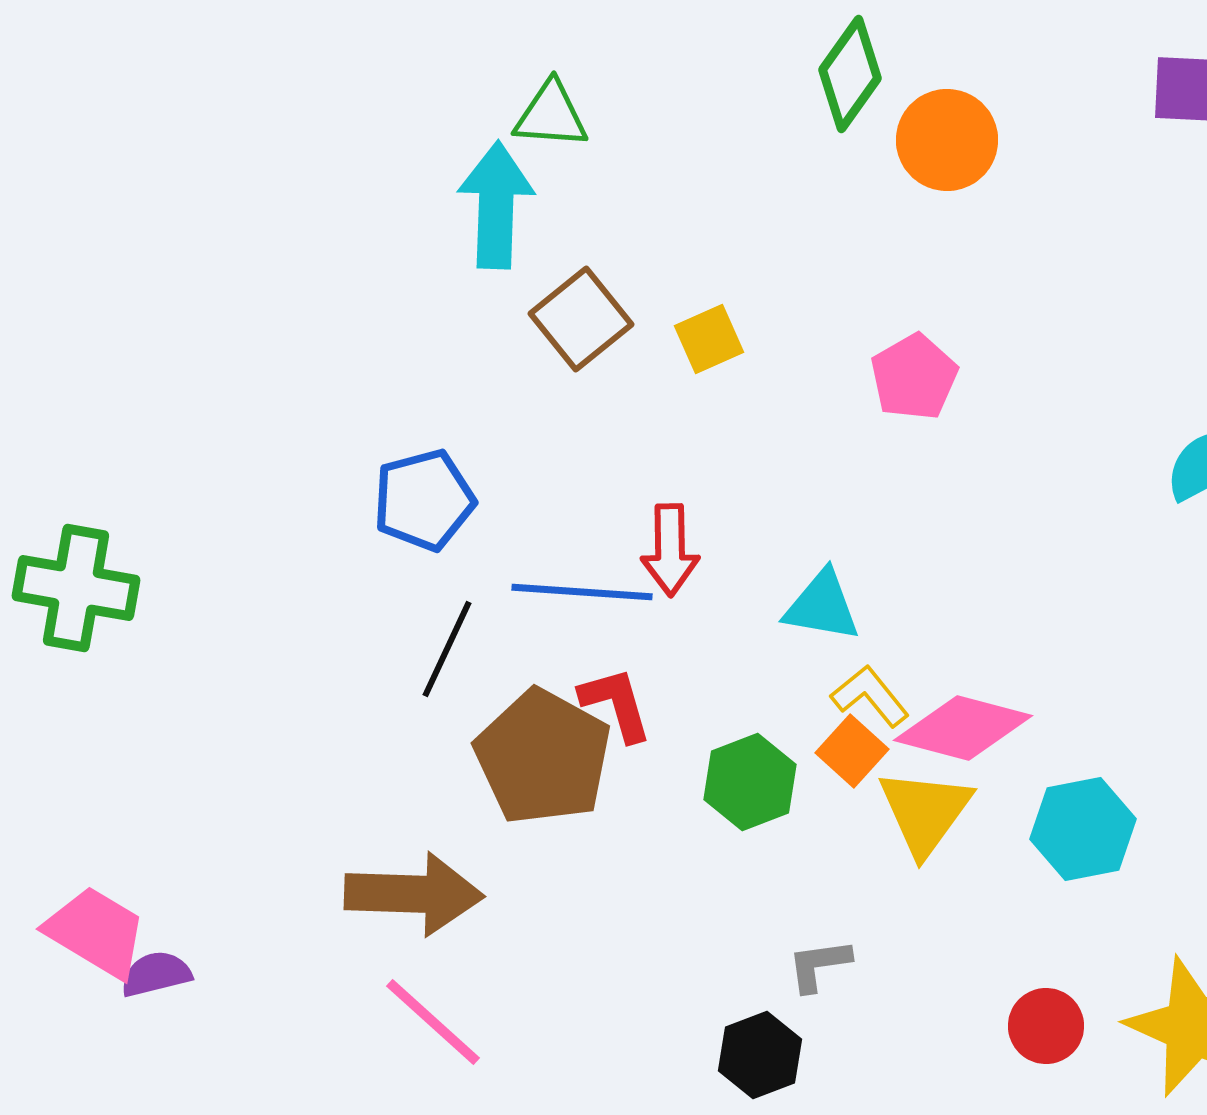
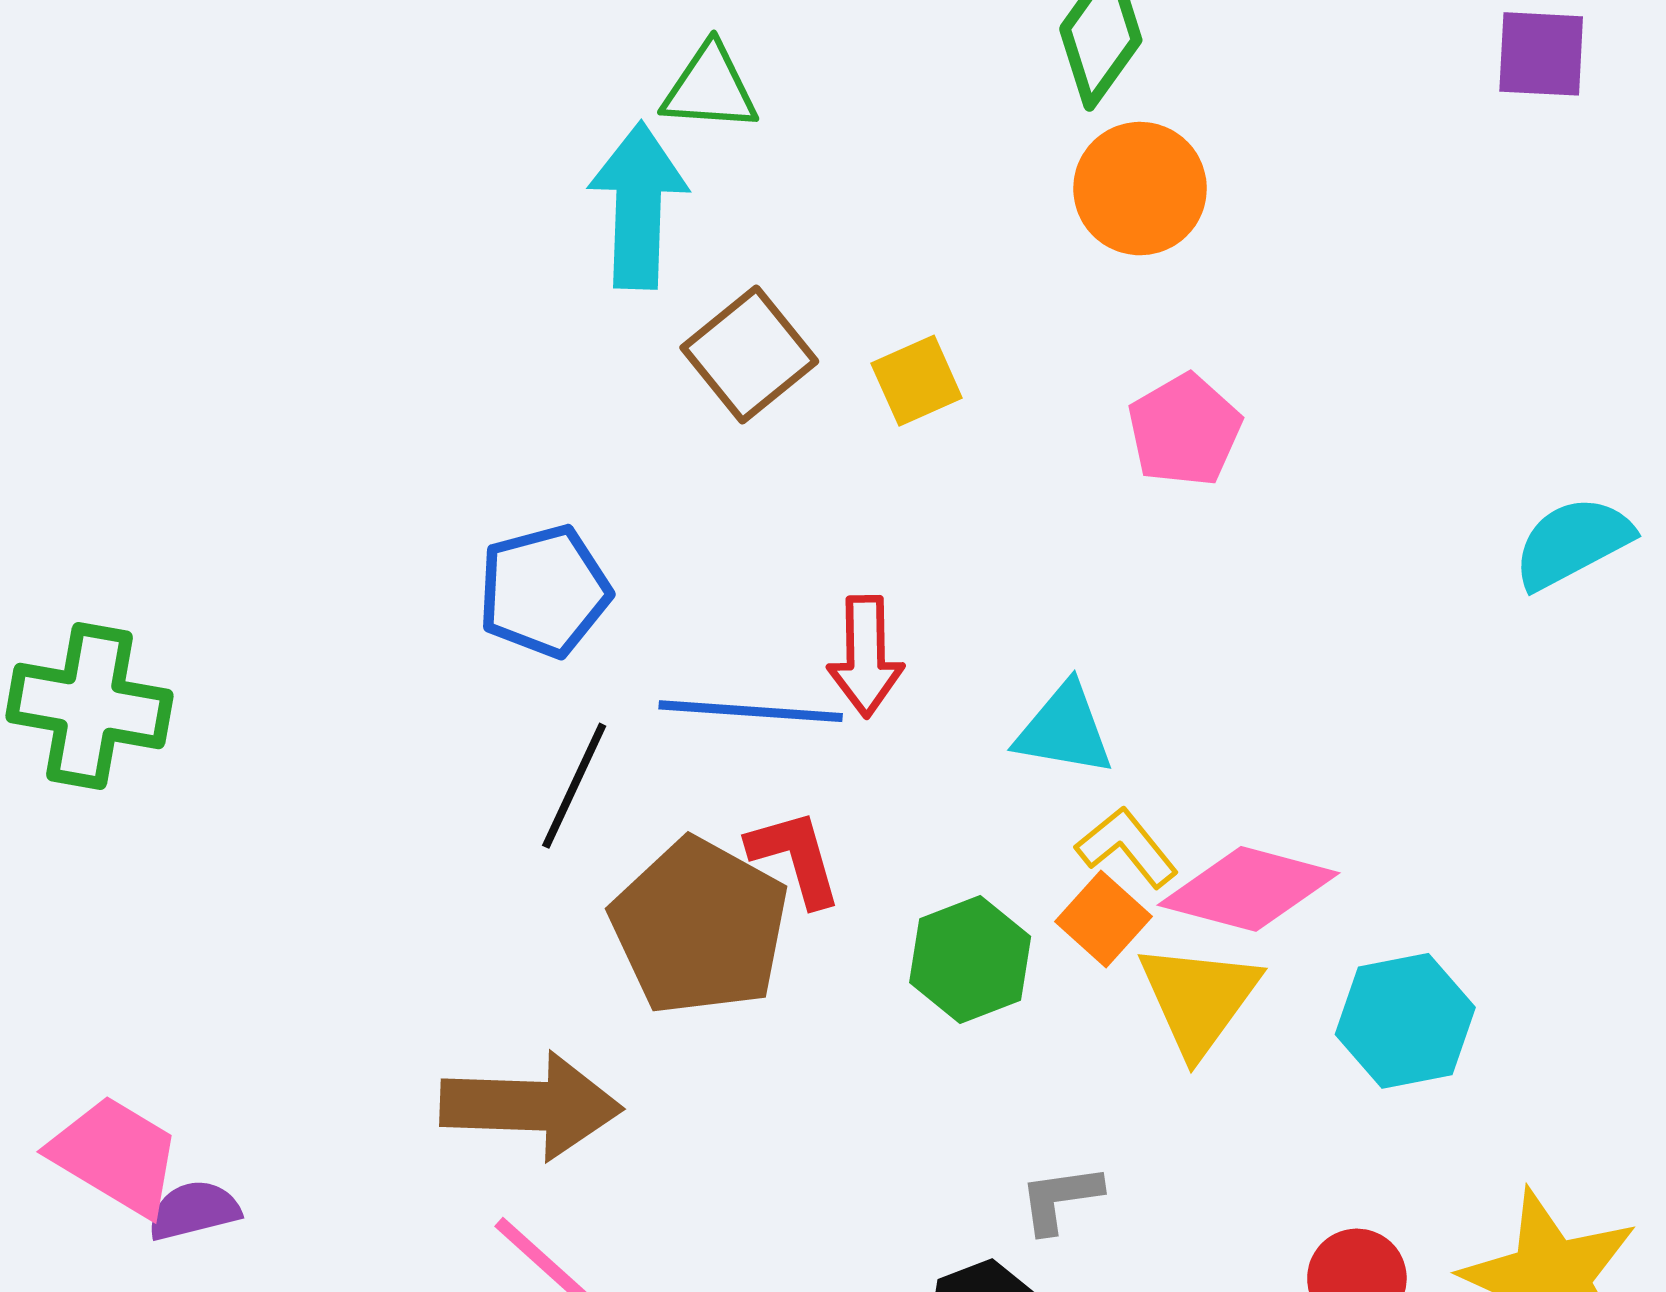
orange circle: (947, 140) -> (1140, 189), moved

